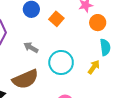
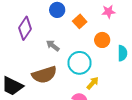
orange circle: (98, 23) -> (102, 40), moved
yellow arrow: (94, 67) -> (93, 83), moved

